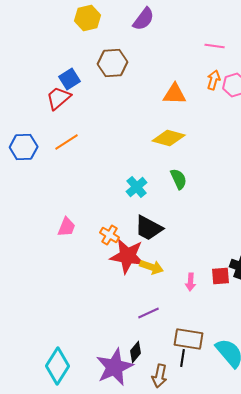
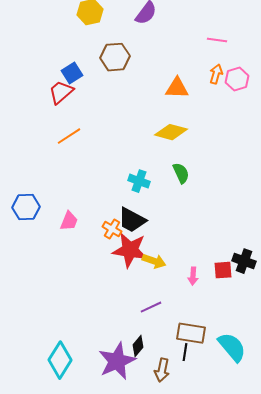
blue hexagon: (24, 147) -> (26, 207), moved
cyan cross: (137, 187) -> (139, 181), turned -30
black trapezoid: (149, 228) -> (132, 220), moved

